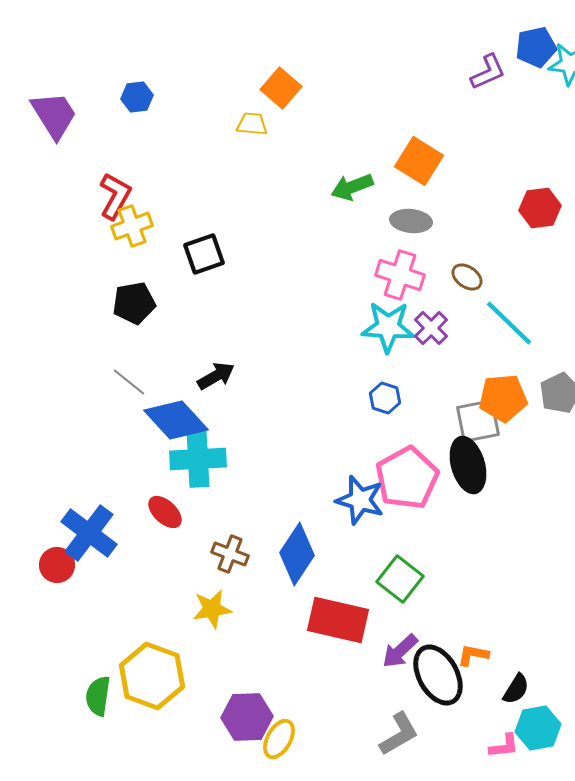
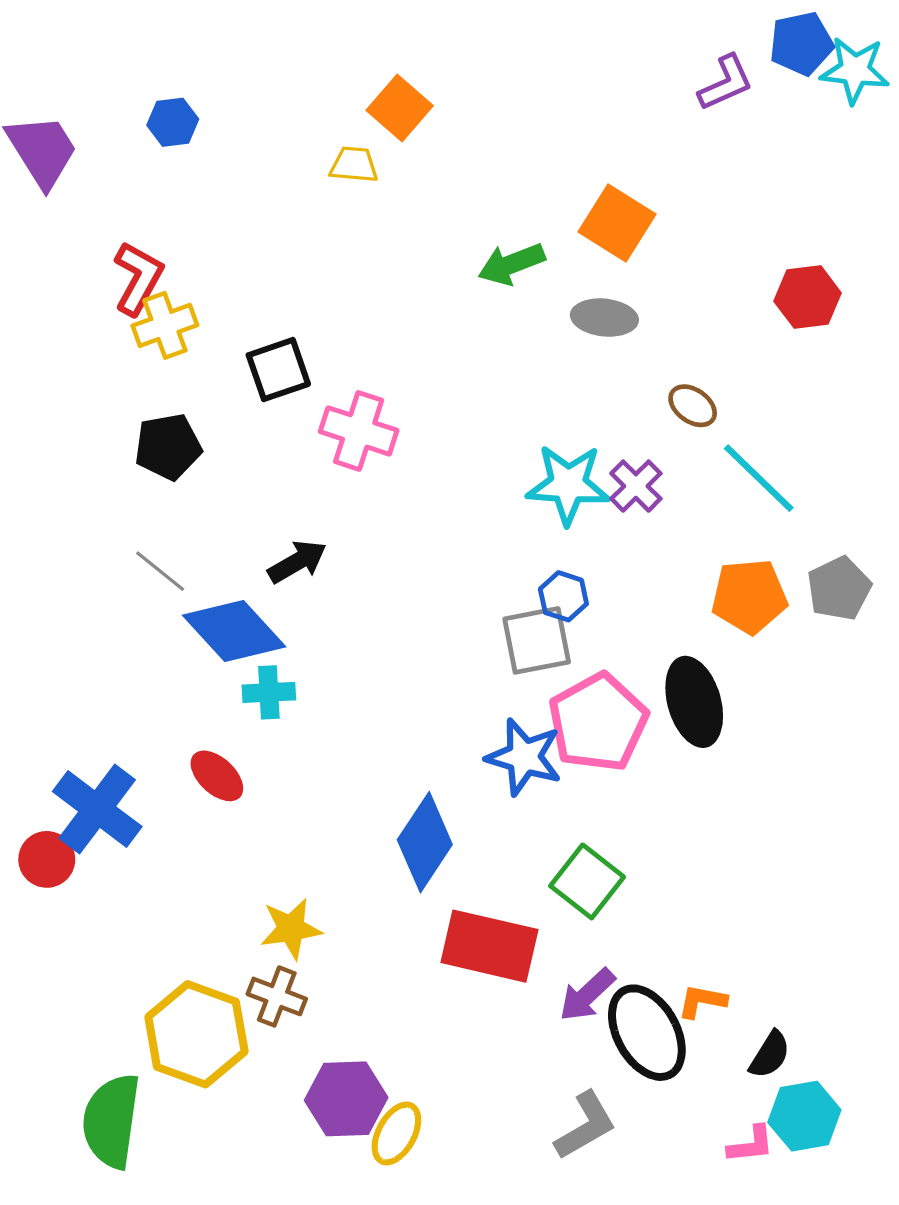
pink cross: (400, 275) -> (359, 431), moved
gray square: (478, 421) -> (537, 640), moved
cyan cross: (198, 459) -> (269, 692), size x0.6
brown cross: (230, 554) -> (277, 996), moved
green semicircle: (98, 696) -> (111, 1121), moved, size x1.5

